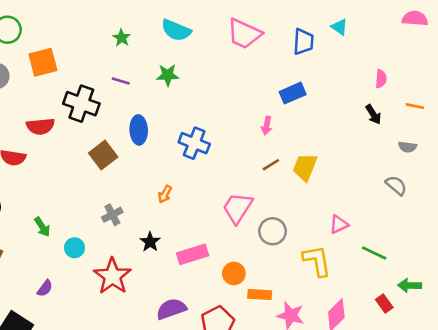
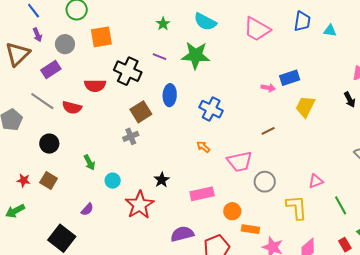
cyan triangle: (339, 27) -> (330, 31), turned -32
blue trapezoid: (303, 42) -> (302, 21), moved
green star: (168, 75) -> (196, 55), size x1.6
pink arrow: (267, 126) -> (268, 88), moved, turned -96
yellow trapezoid: (305, 167) -> (305, 107), moved
orange arrow: (165, 194) -> (203, 147), moved, turned 96
pink trapezoid: (238, 208) -> (240, 162), turned -140
gray cross: (112, 215) -> (131, 136), moved
black star: (150, 242) -> (162, 180), moved
green line: (374, 253) -> (341, 205), turned 30

